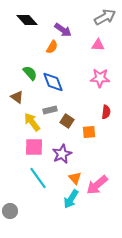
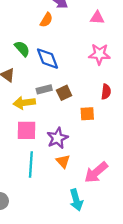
brown square: (67, 121) -> (64, 93), moved, turned 32
yellow arrow: (32, 122) -> (24, 103), turned -60
cyan line: (38, 178) -> (31, 165), turned 40
orange triangle: (75, 178) -> (63, 161), moved
cyan arrow: (71, 199) -> (76, 200), moved, turned -48

